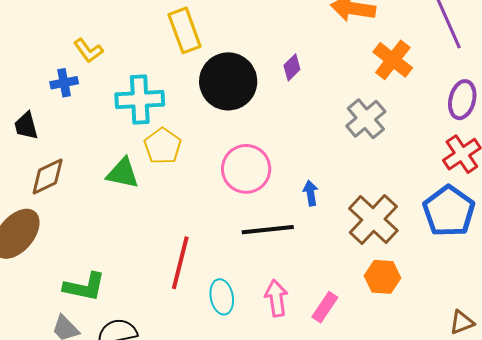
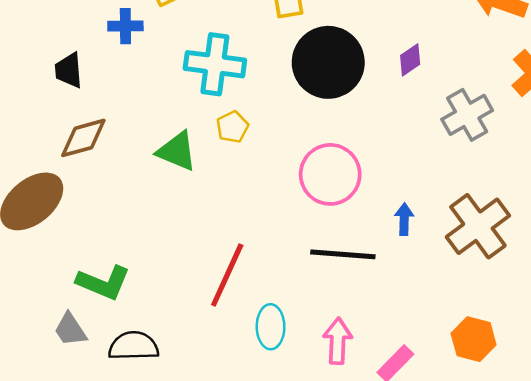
gray cross: (366, 119) -> (467, 115), moved
yellow pentagon: (163, 146) -> (232, 127), size x0.7
brown cross: (373, 220) -> (478, 226), moved

